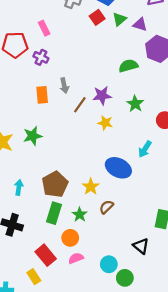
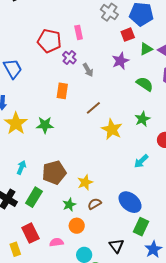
green triangle: (119, 19) -> (146, 49), moved
green semicircle: (128, 66) -> (145, 84), turned 36
gray arrow: (64, 86) -> (88, 70), moved, turned -32
purple star: (102, 96) -> (120, 61), moved, turned -30
yellow star: (105, 123) -> (112, 129), size x1.5
blue ellipse: (118, 168) -> (130, 202), moved
green rectangle: (54, 213) -> (34, 197), moved
orange circle: (70, 238) -> (77, 226), moved

